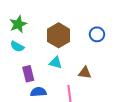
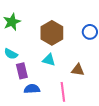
cyan semicircle: (17, 46) -> (11, 54), moved

